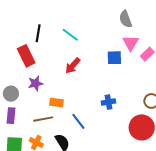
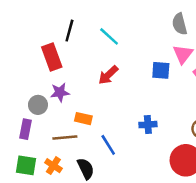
gray circle: (11, 94) -> (38, 105), moved

